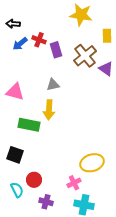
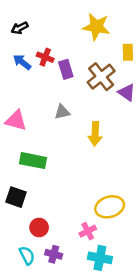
black arrow: (13, 24) -> (20, 28), moved, turned -32
blue arrow: (20, 44) -> (22, 62), turned 77
yellow arrow: (49, 110) -> (95, 134), moved
cyan semicircle: (17, 190) -> (27, 255), moved

